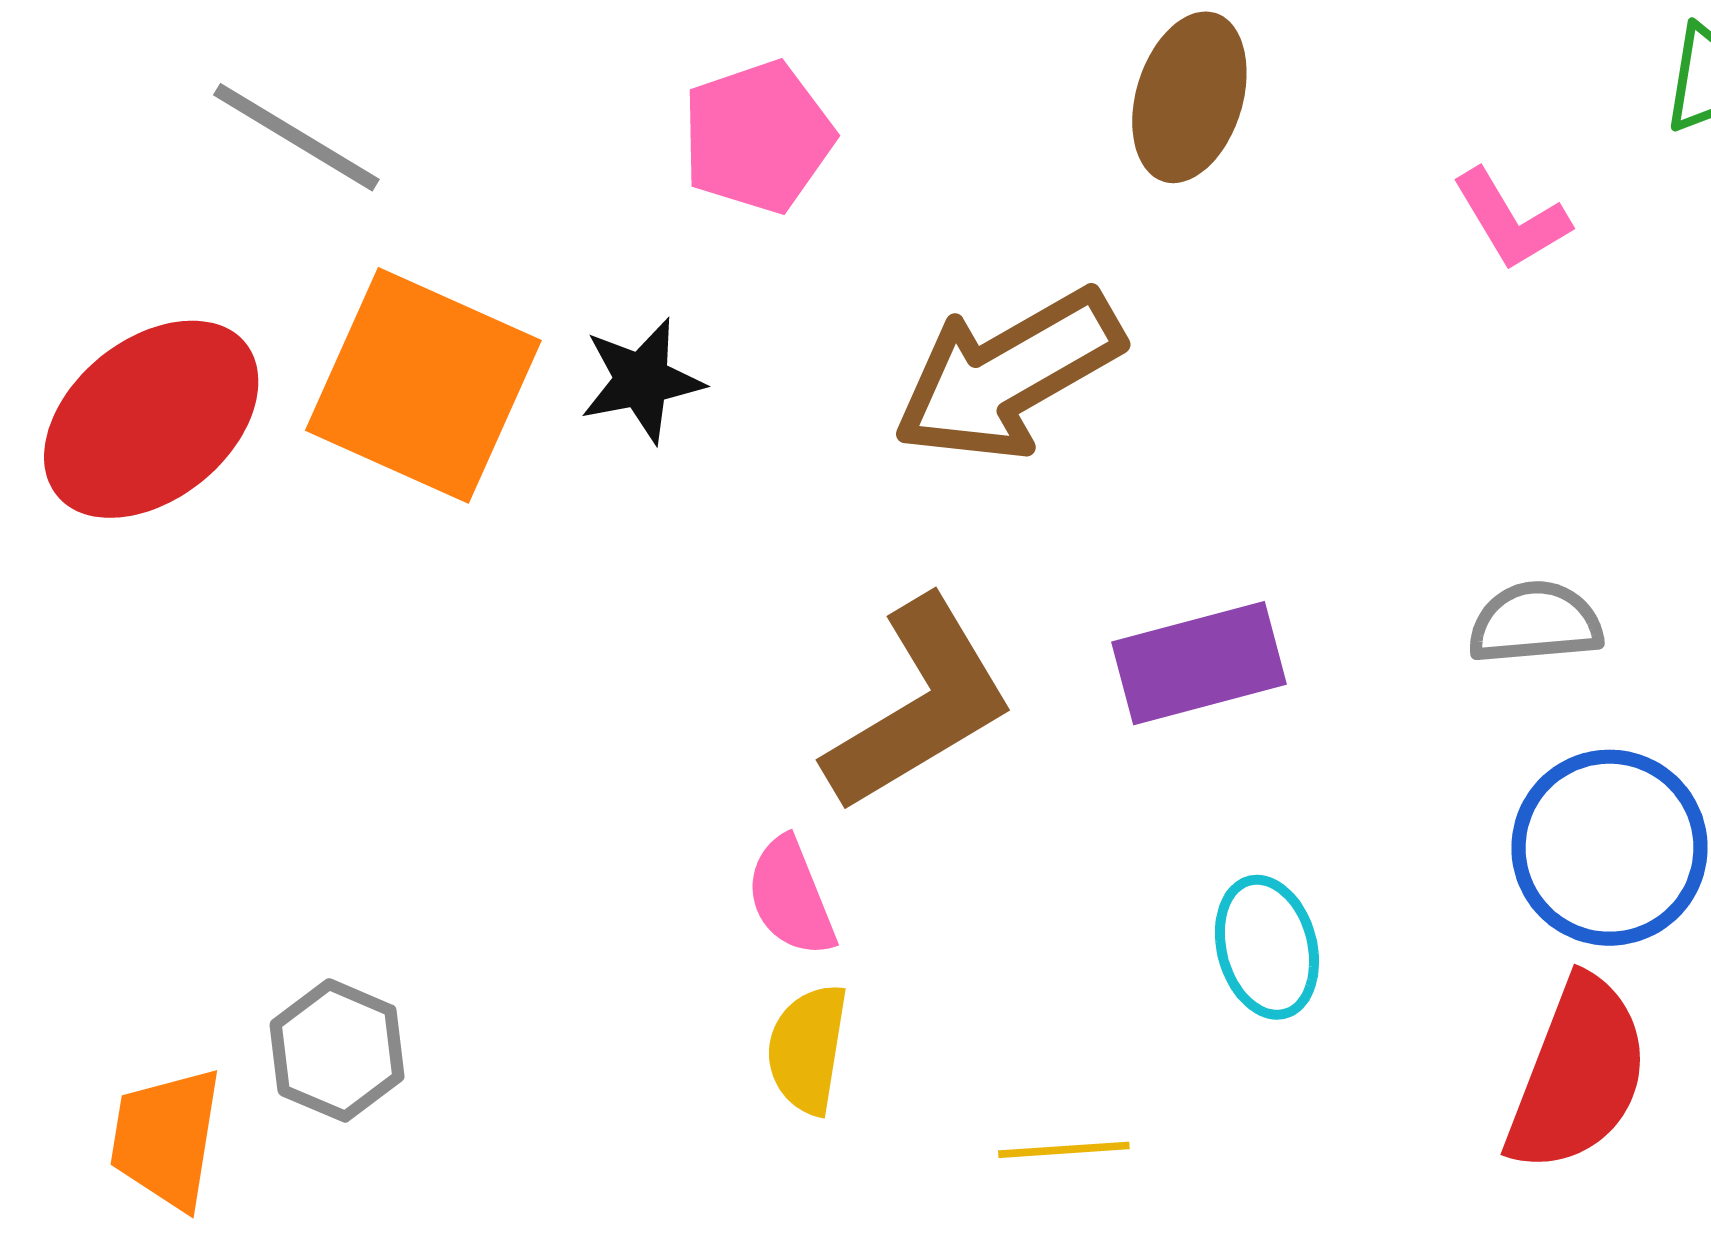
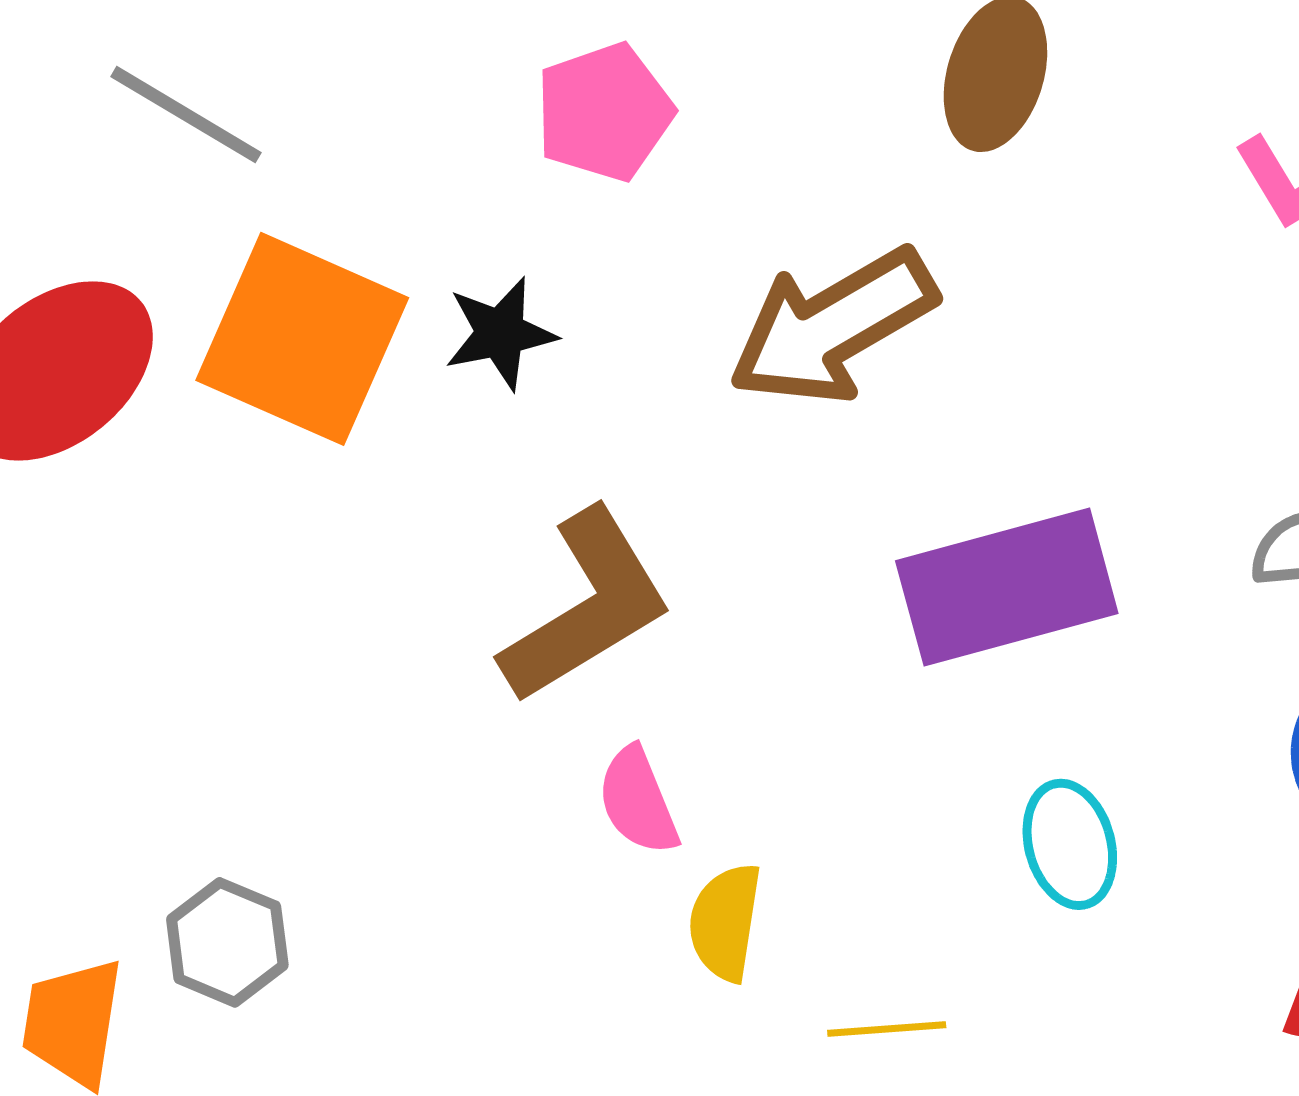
purple rectangle: (1199, 663) -> (1007, 587), size x1.4
brown L-shape: (919, 705) -> (587, 606), moved
yellow semicircle: (807, 1049) -> (725, 922), moved

